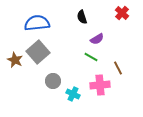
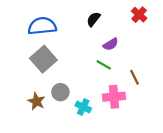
black semicircle: (82, 17) -> (93, 19), turned 56
brown star: (15, 60) -> (36, 101), moved

